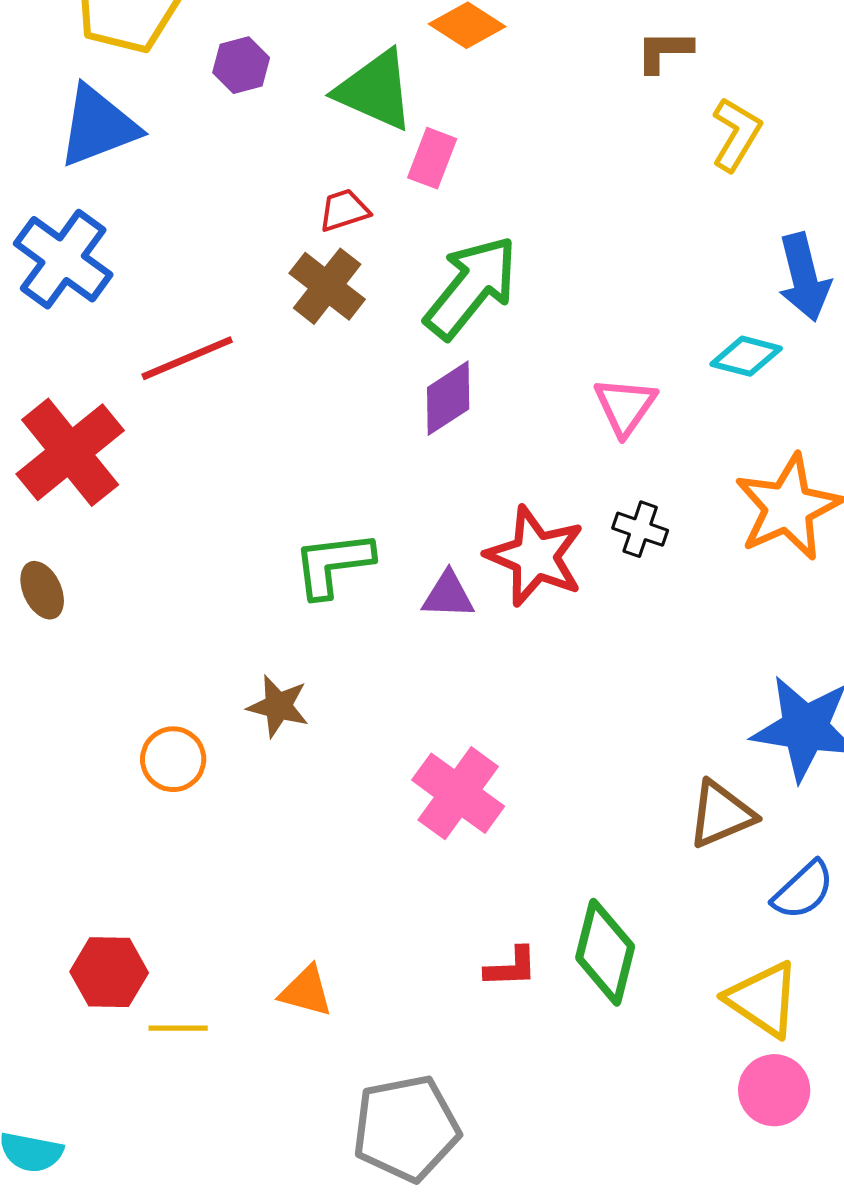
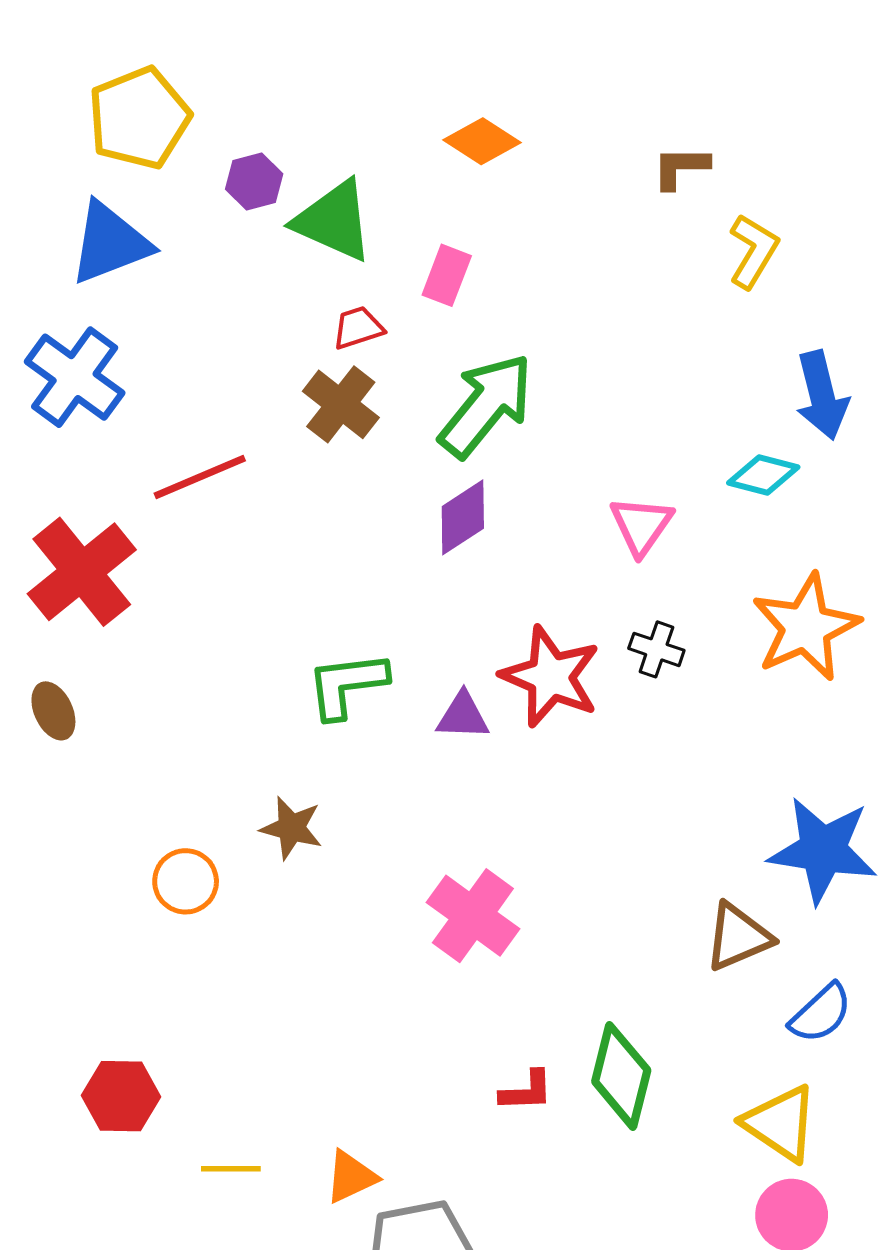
green triangle: (375, 90) -> (334, 221), moved
orange triangle: (306, 991) -> (351, 1177), moved, turned -40
yellow line: (178, 1028) -> (231, 1169), moved

